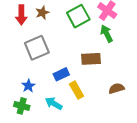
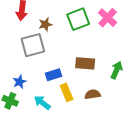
brown star: (42, 13) -> (45, 24), moved
green arrow: (107, 34) -> (117, 70), moved, turned 42
brown semicircle: (116, 88) -> (93, 94), moved

